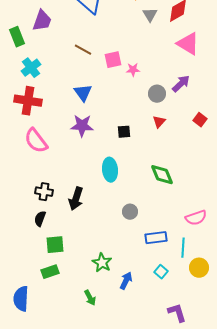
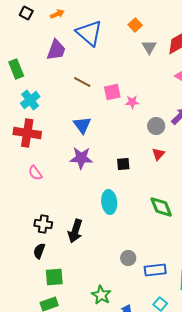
purple trapezoid: (42, 21) -> (56, 50), moved
pink semicircle: (36, 141) -> (35, 173), size x0.6
gray circle: (130, 212) -> (128, 258), moved

